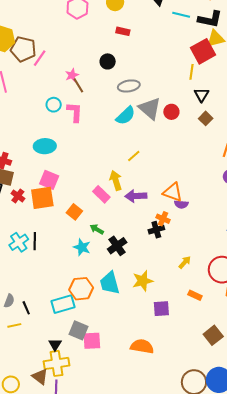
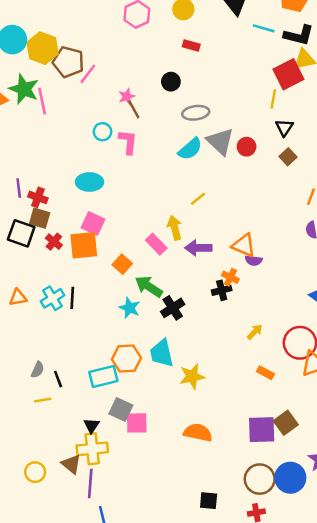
green arrow: (97, 229) -> (149, 287), size x1.6
yellow star: (143, 281) -> (192, 376), moved
purple square: (161, 309) -> (262, 430), moved, size x1.4

